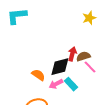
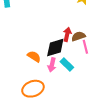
pink line: (90, 67) -> (85, 47), turned 32
pink arrow: (56, 84) -> (52, 65), turned -48

